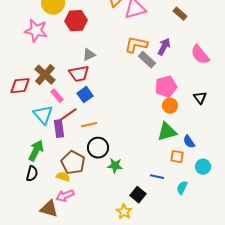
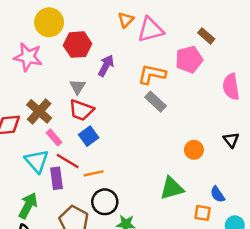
purple arrow: (164, 47) -> (106, 66), moved
gray triangle: (89, 55) -> (78, 87), moved, turned -32
pink semicircle: (200, 55) -> (231, 87), turned 30
gray rectangle: (147, 60) -> (156, 102), moved
red trapezoid: (79, 74) -> (81, 110), turned 30
pink pentagon: (166, 87) -> (189, 59), moved
red line: (68, 115) -> (68, 161), turned 66
green triangle: (167, 132) -> (172, 188), moved

